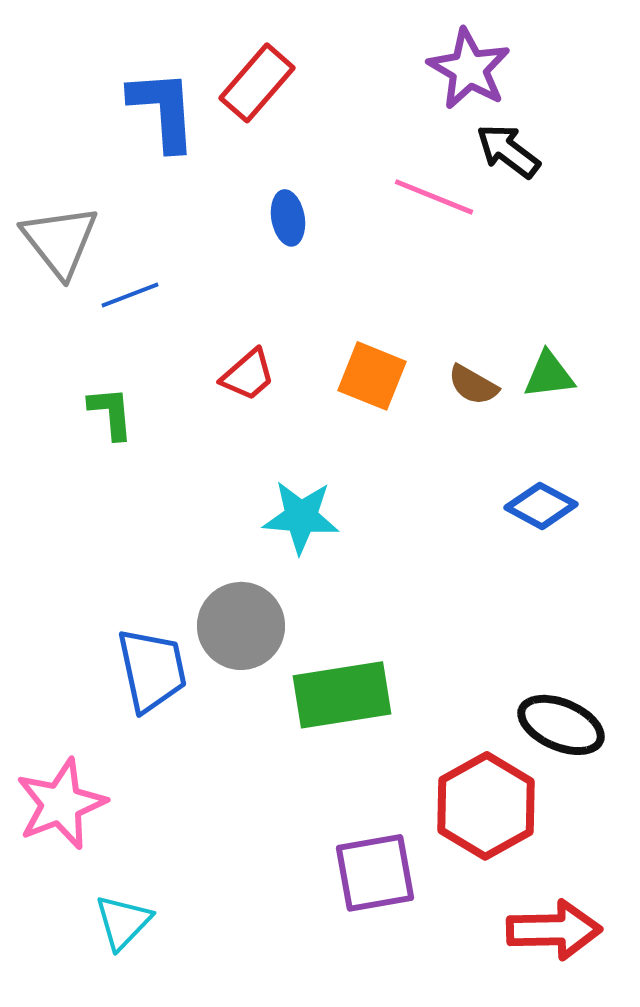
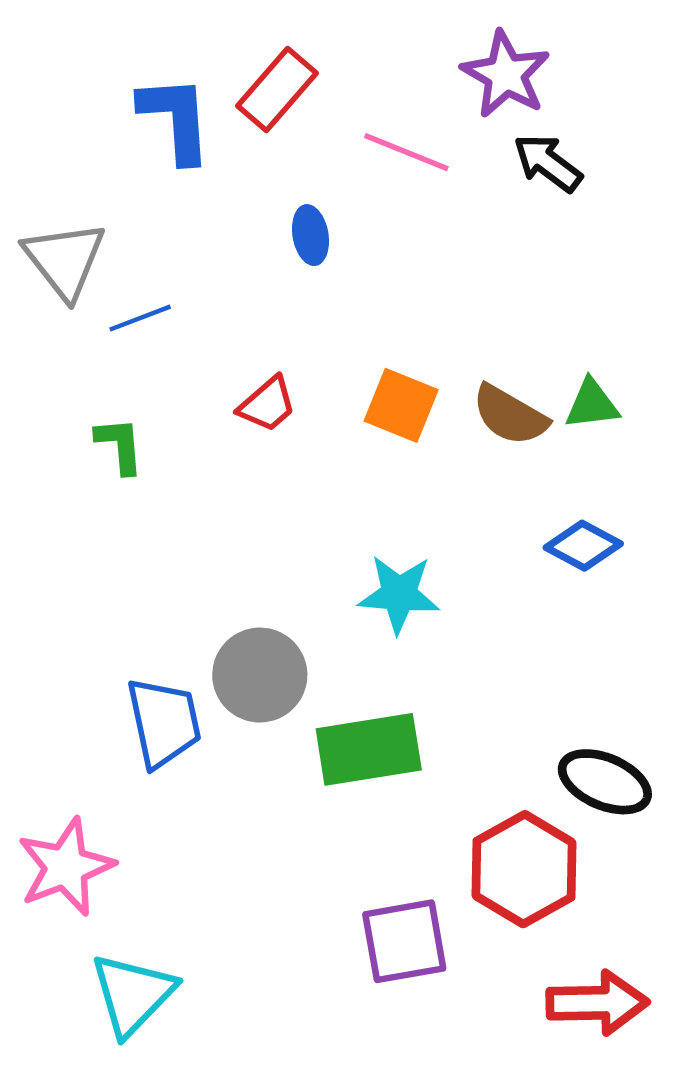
pink line: (434, 197) -> (406, 152), moved
brown semicircle: (473, 385) -> (510, 415), size x1.4
cyan star: (301, 517) -> (399, 594), moved
cyan triangle: (123, 922) -> (133, 994), size x1.4

